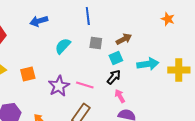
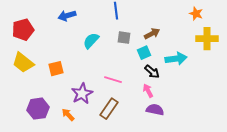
yellow cross: (179, 70) -> (207, 39), moved
black arrow: (114, 77) -> (152, 72), moved, turned 91
purple star: (59, 86) -> (82, 94), moved

